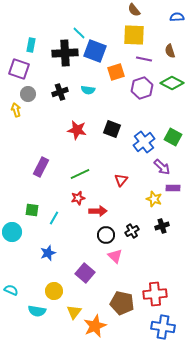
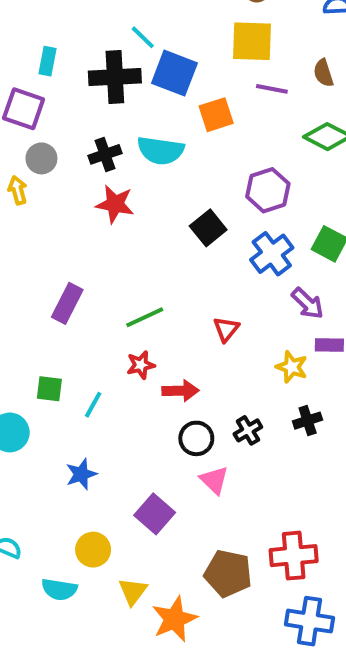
purple hexagon: (142, 88) -> (268, 190), moved
cyan semicircle: (88, 90) -> (161, 150), size x1.6
black square: (112, 129) -> (208, 228), turned 30
red star: (77, 130) -> (115, 204), moved

